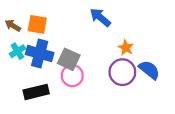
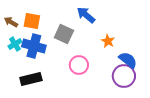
gray square: (69, 59) -> (64, 34), moved
purple circle: (122, 72) -> (124, 76), moved
pink circle: (72, 76) -> (79, 65), moved

